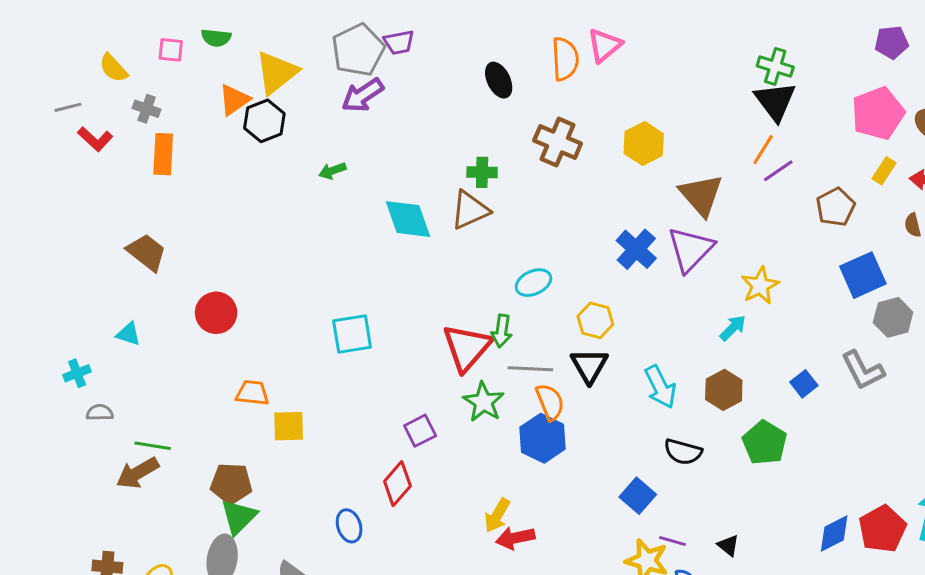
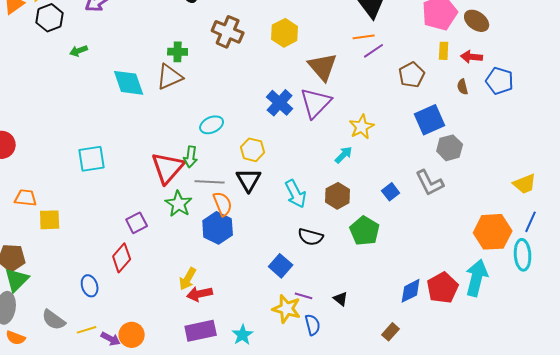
black hexagon: (264, 121) -> (50, 18), moved
orange line: (763, 150) -> (364, 37), turned 50
yellow rectangle: (884, 171) -> (444, 51), turned -30

